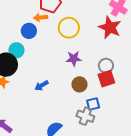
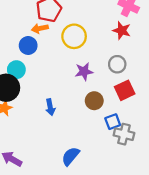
red star: (110, 27) -> (122, 30), size x0.7
gray circle: (106, 66) -> (117, 64), moved
blue arrow: (42, 86) -> (50, 107), turned -64
gray cross: (85, 116) -> (124, 134), moved

